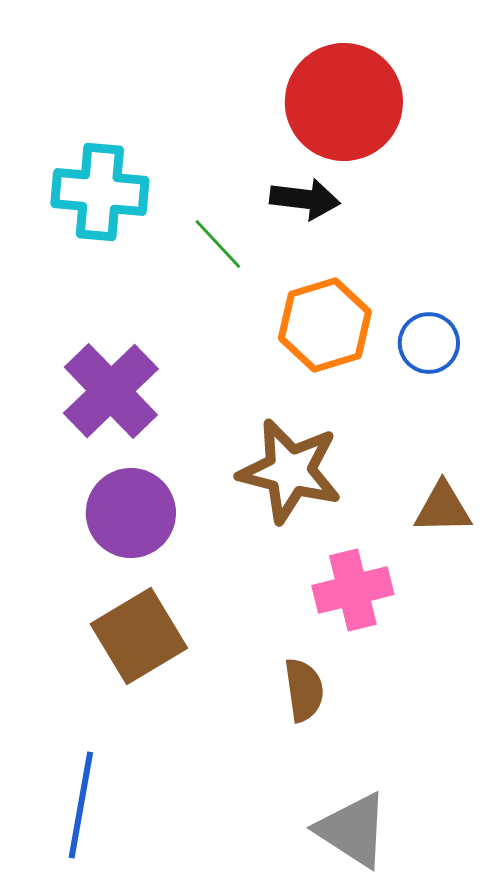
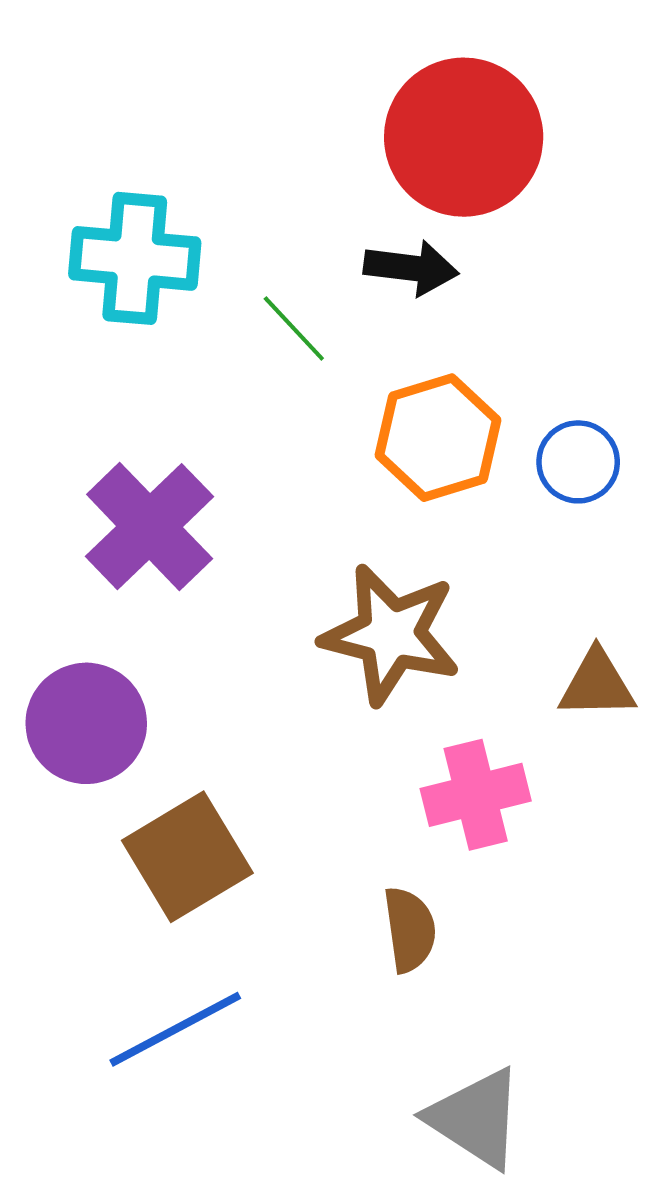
purple circle: (131, 513) -> (86, 723), moved
blue line: (81, 805) -> (175, 1029), moved, turned 52

